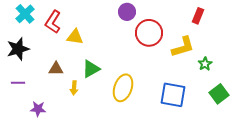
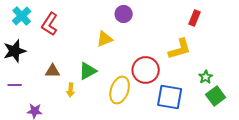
red circle: (149, 33) -> (146, 70), moved
yellow triangle: (75, 37) -> (105, 39), moved, turned -30
green star: (205, 64) -> (206, 77), moved

